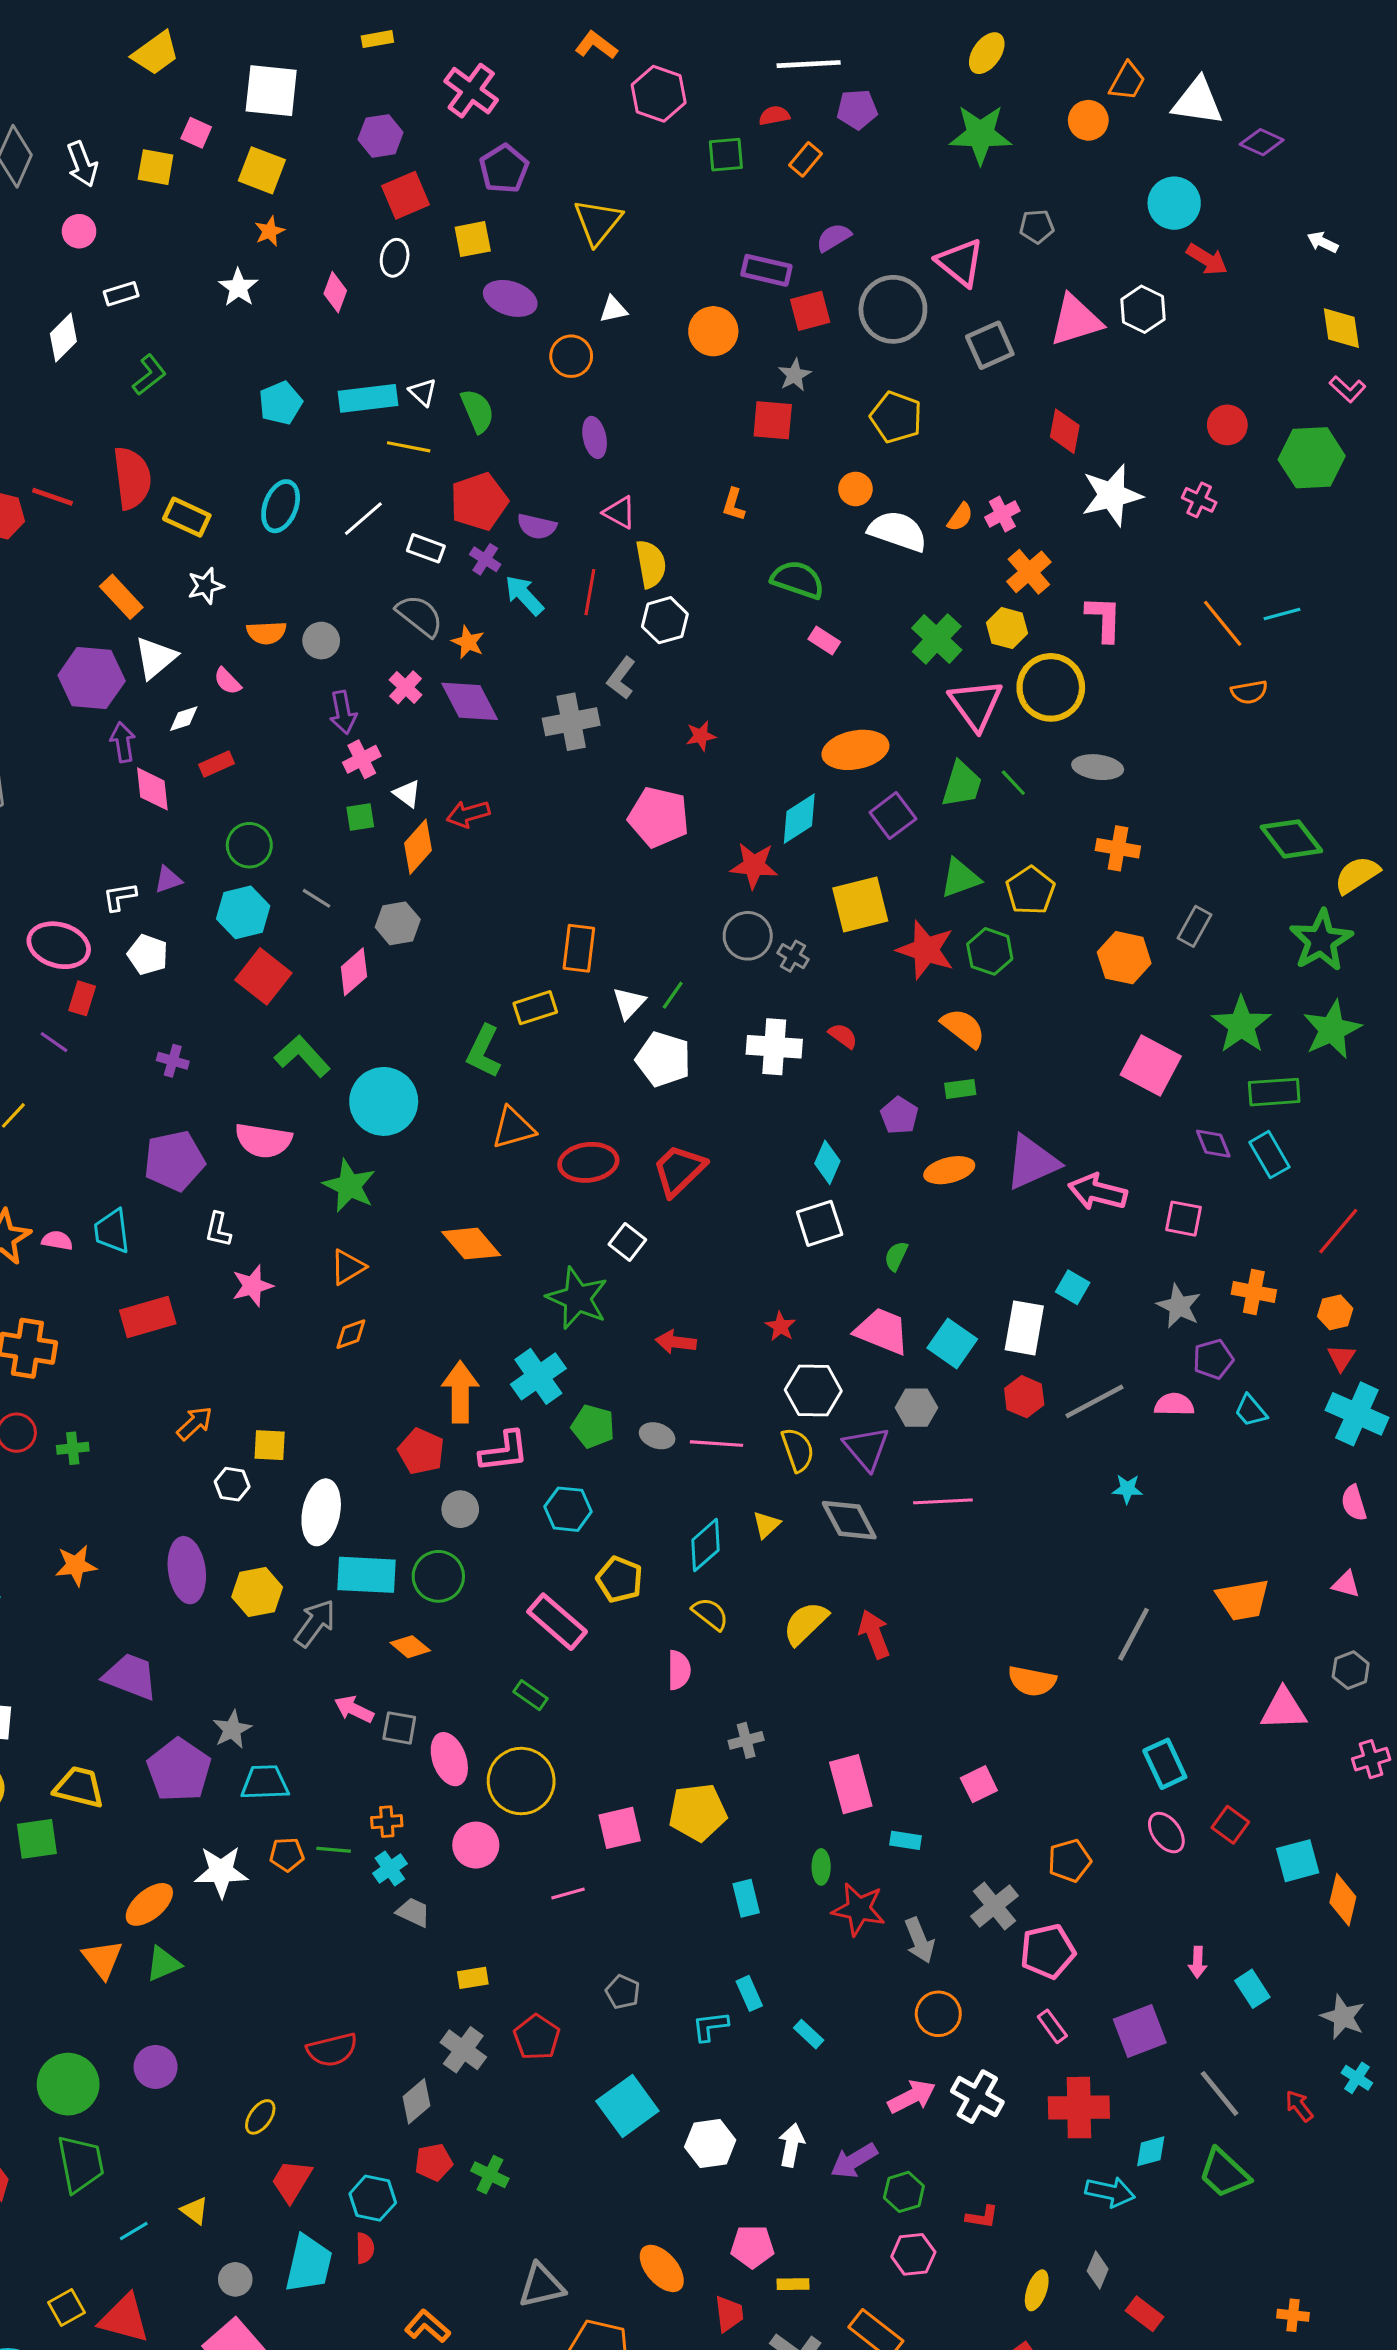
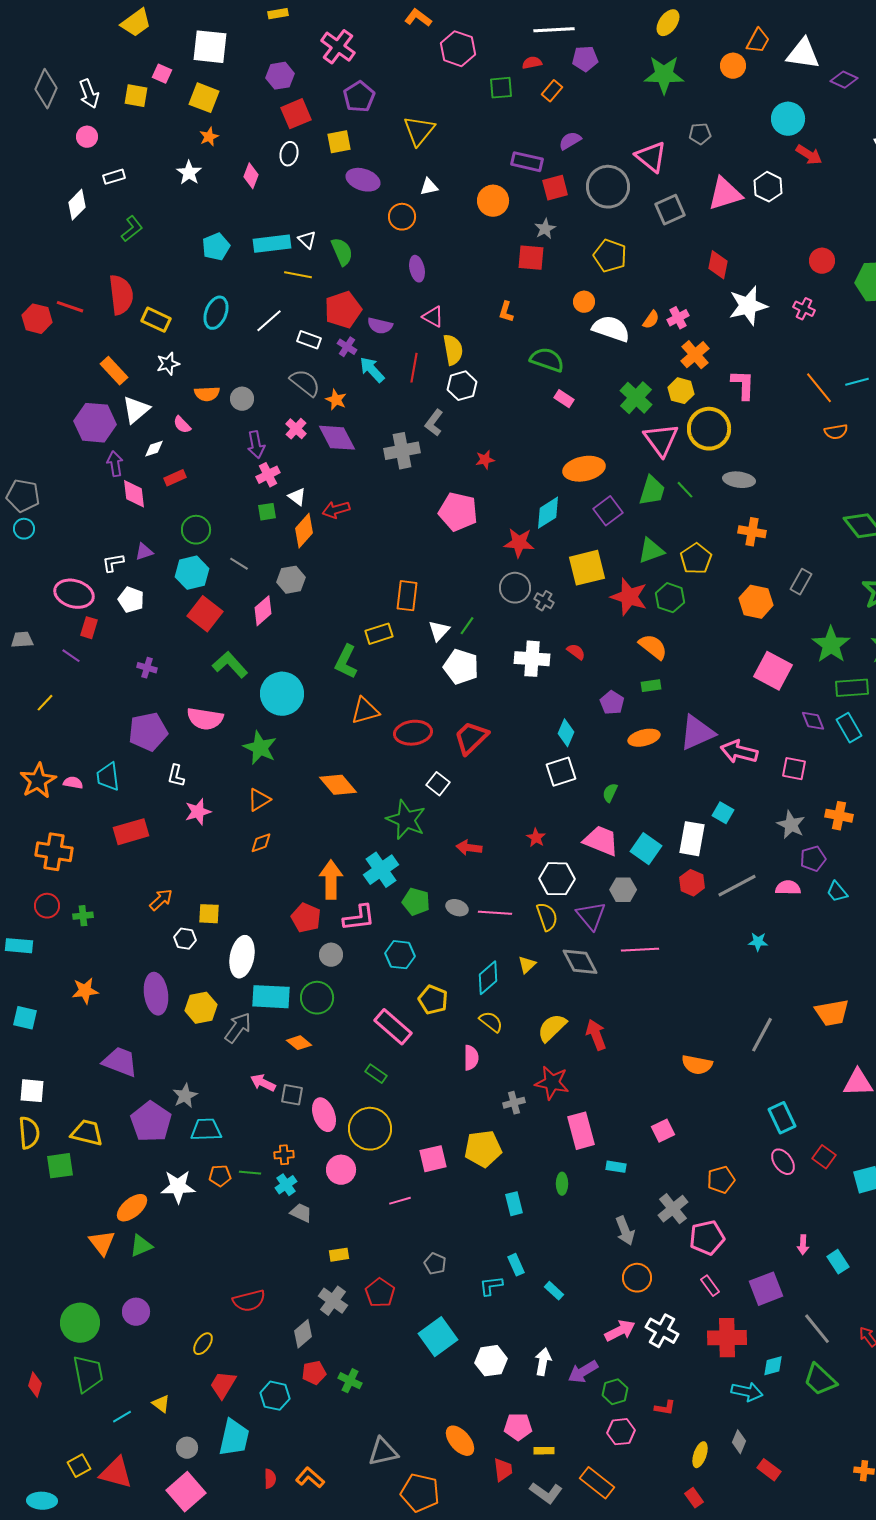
red star: (859, 1909) -> (552, 1083), moved
red semicircle: (365, 2248) -> (270, 1479), moved

